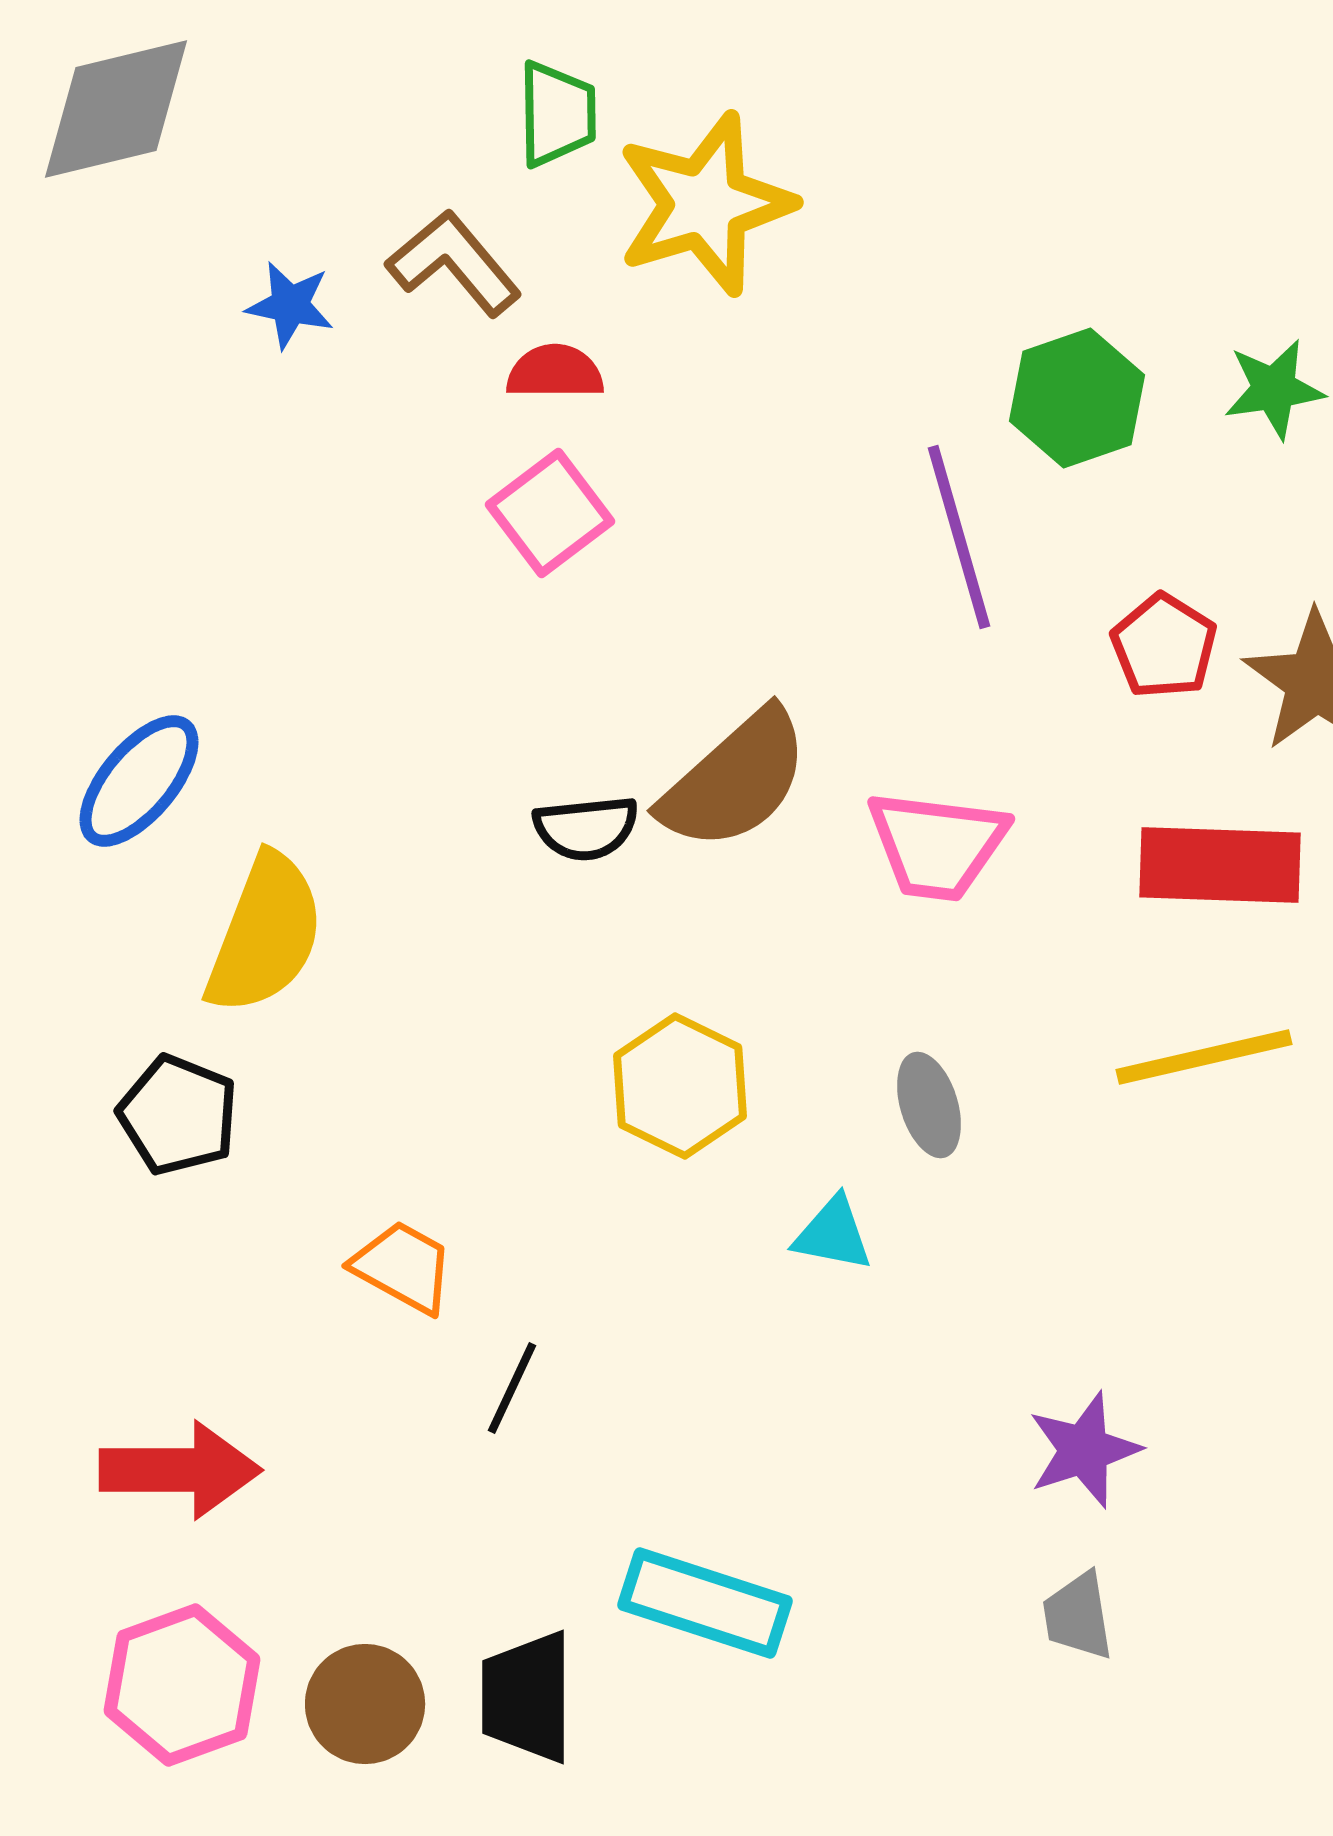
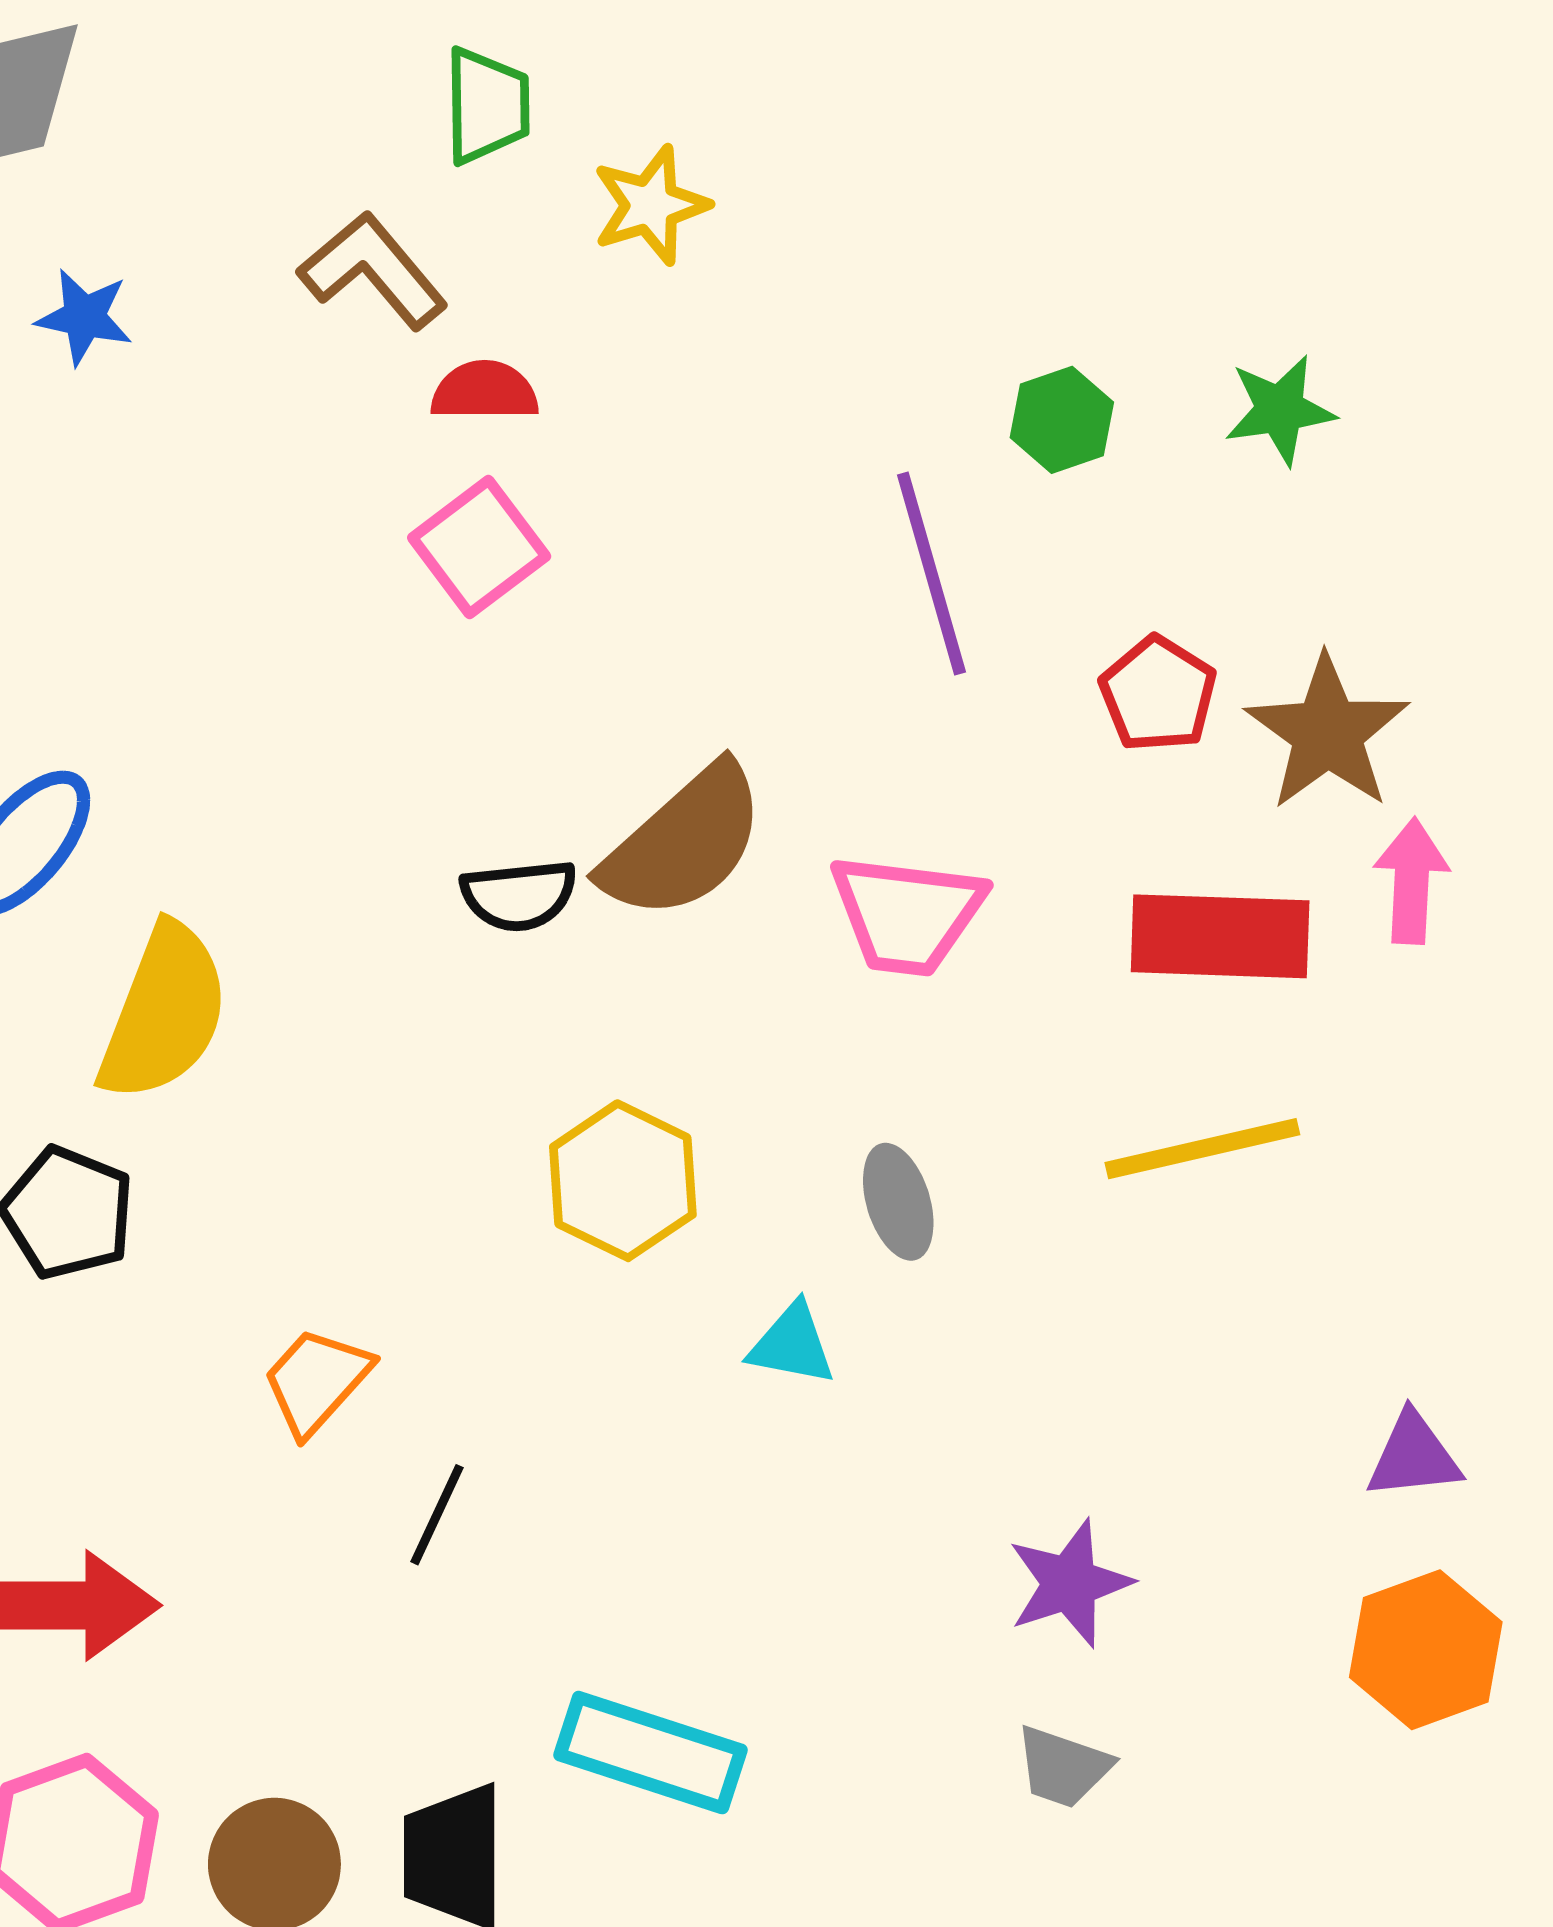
yellow star: (705, 204) -> (650, 205), size x0.6
blue star: (290, 305) -> (84, 317), moved
green hexagon: (1077, 398) -> (1062, 420), size x0.7
orange trapezoid: (403, 1267) -> (316, 1381), turned -77
gray trapezoid: (1078, 1616) -> (1063, 1767), turned -62

